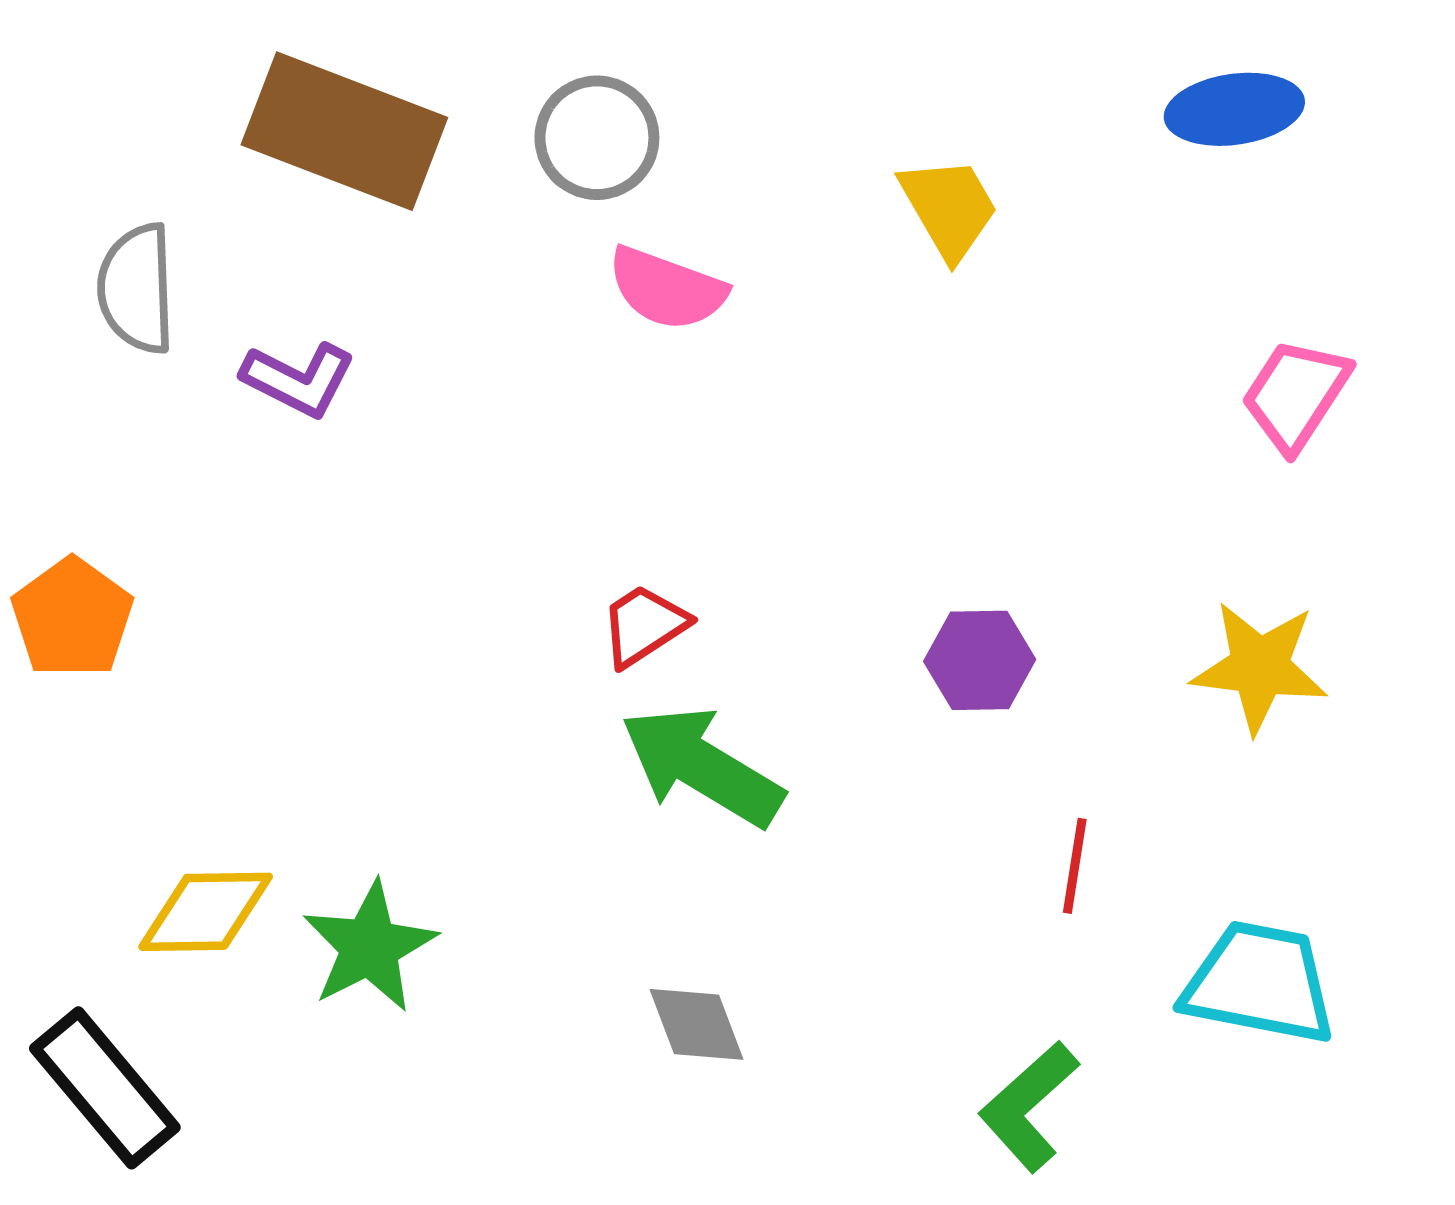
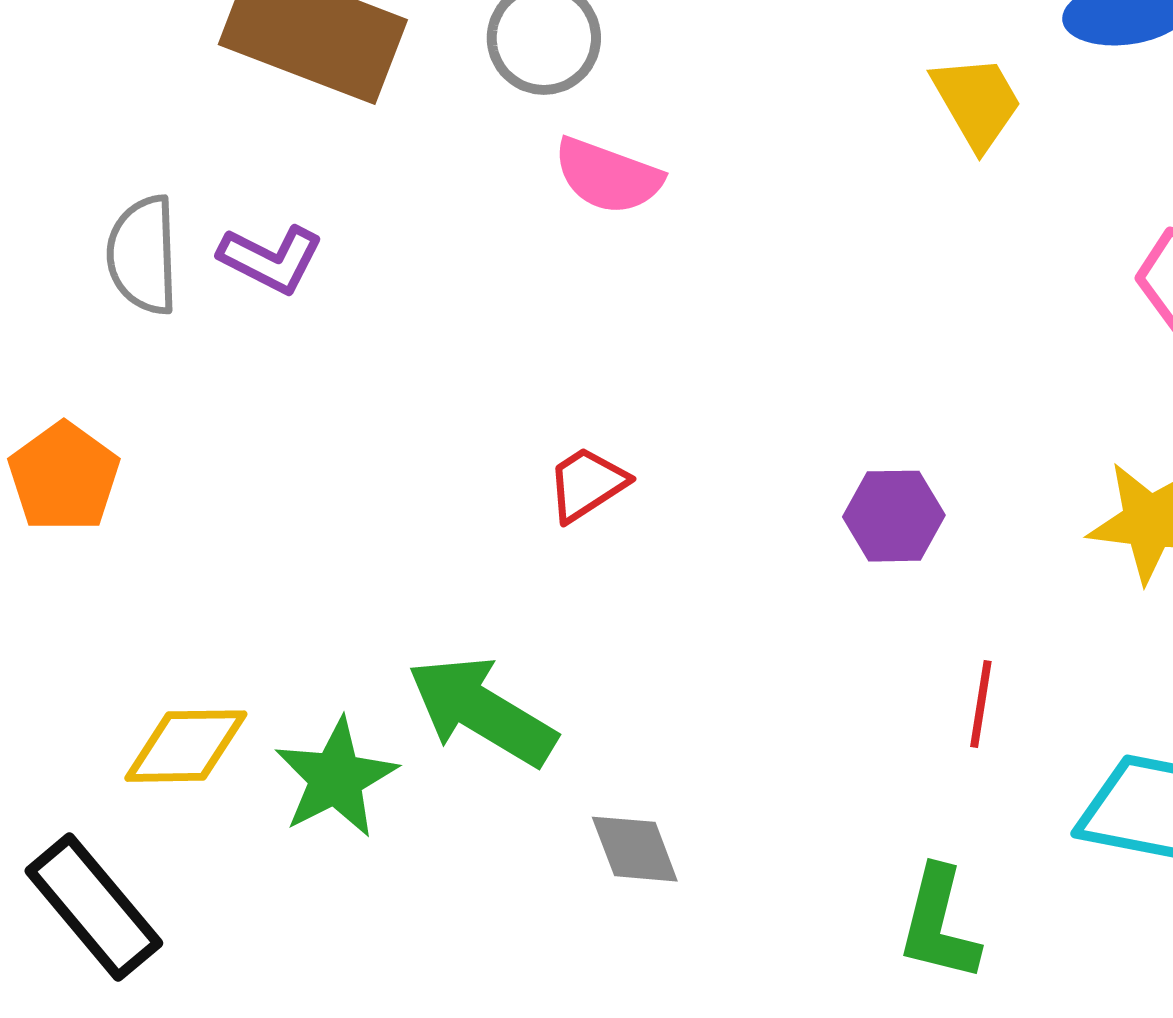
yellow trapezoid: (949, 208) -> (977, 102), moved
gray semicircle: (137, 289) -> (143, 255), moved
green arrow: (702, 766) -> (482, 711), moved
green L-shape: (1029, 1106) -> (939, 924), turned -34

